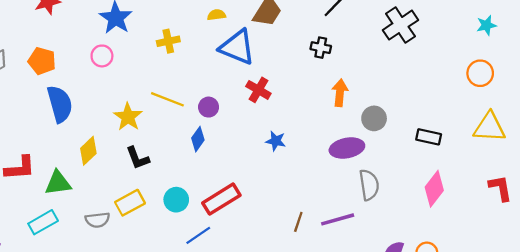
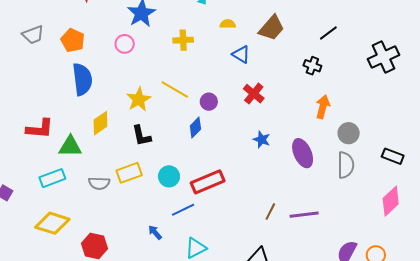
blue triangle: (237, 47) -> (241, 54), size x0.6
purple ellipse: (347, 148) -> (303, 153), moved, turned 68
gray semicircle: (369, 185) -> (346, 165), moved

